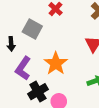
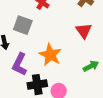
black cross: (38, 92) -> (37, 85), turned 30

